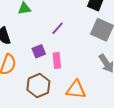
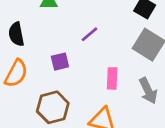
pink rectangle: (57, 60) -> (112, 78), moved

